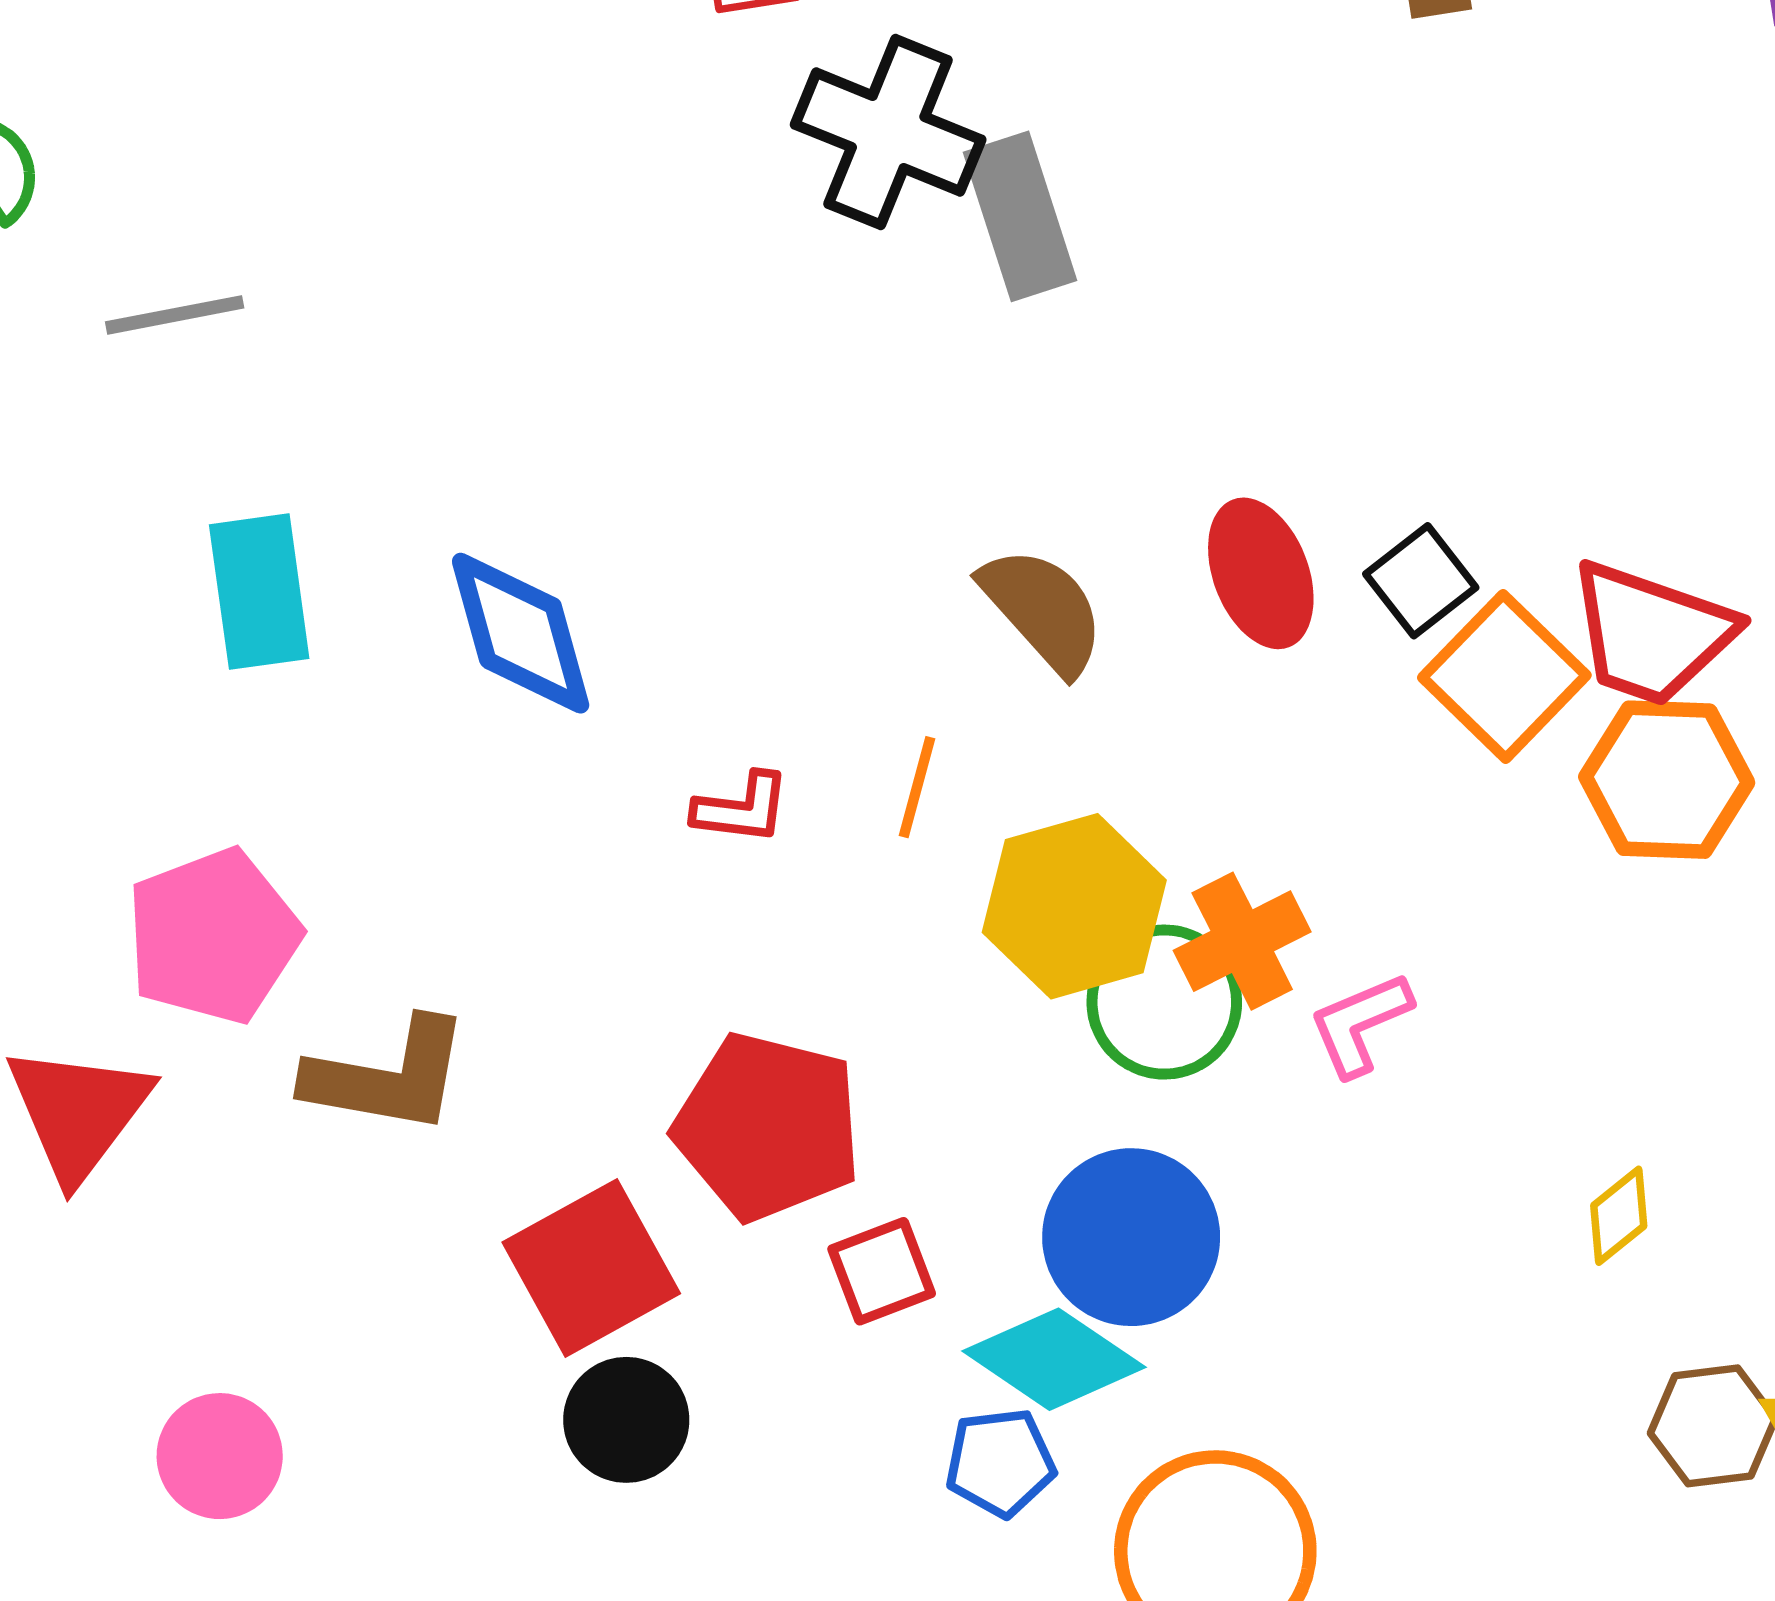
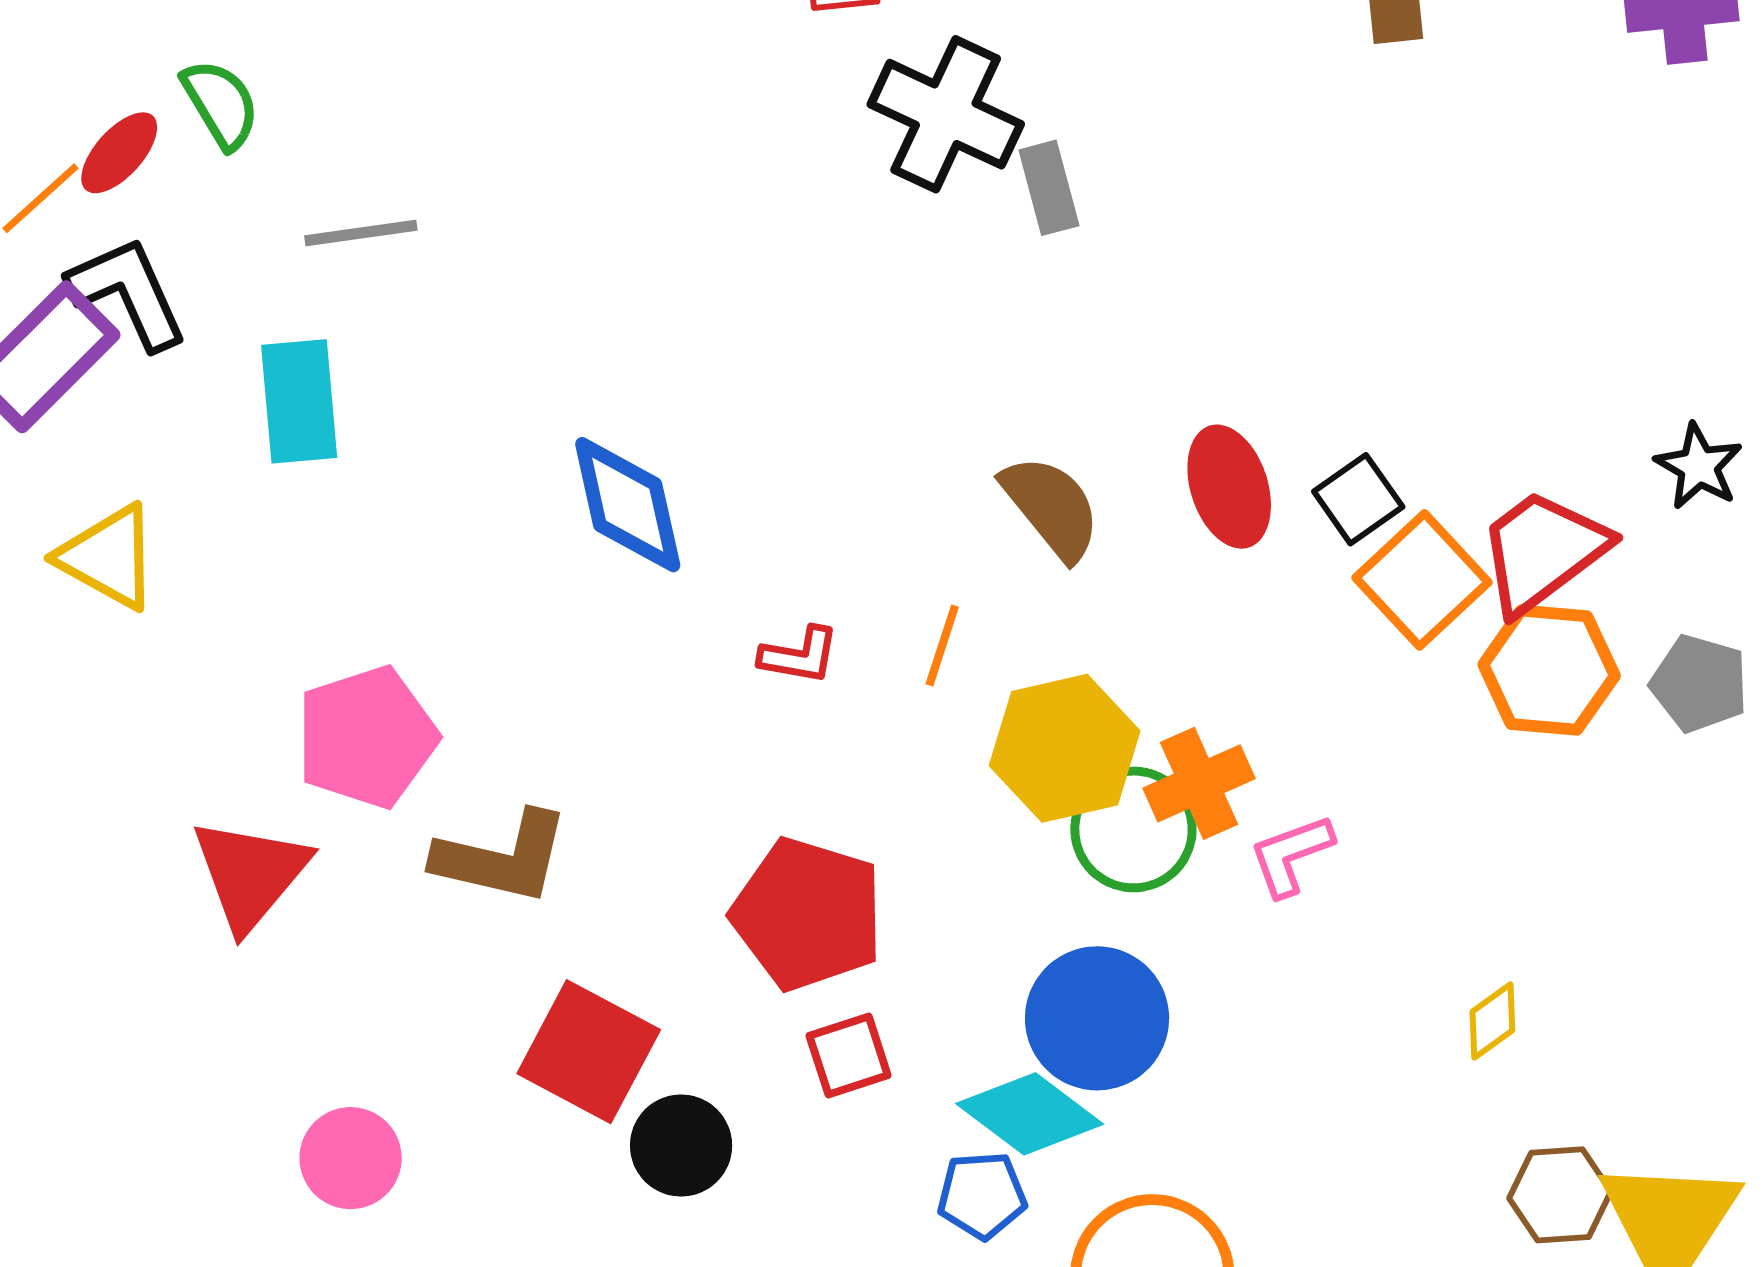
gray rectangle: (1020, 216) -> (1049, 188), size x0.7
cyan rectangle: (259, 592) -> (299, 401), moved
red trapezoid: (1651, 633) -> (1543, 551), turned 121
red square: (591, 1268) -> (589, 1052), moved, turned -36
red square: (882, 1271) -> (849, 1056), moved

